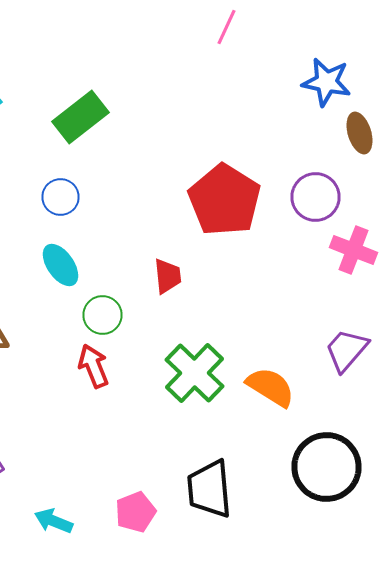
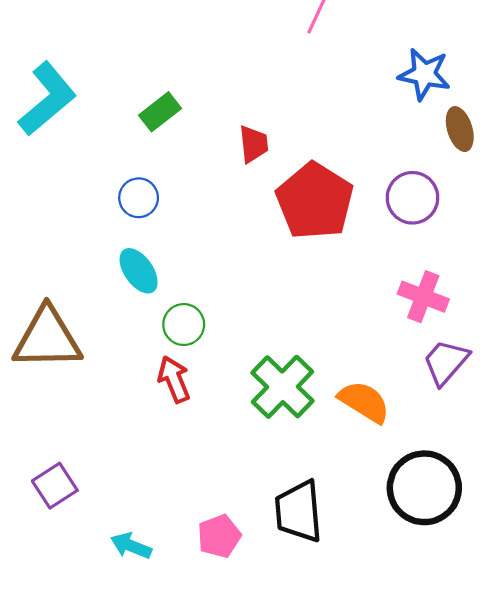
green rectangle: (80, 117) -> (160, 112), size x0.7
pink cross: (354, 250) -> (423, 297), moved
red trapezoid: (168, 276) -> (254, 144), moved

